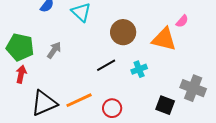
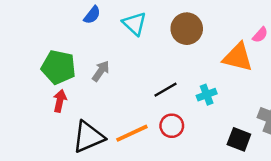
brown circle: (123, 32) -> (187, 29), moved
red circle: (112, 108) -> (172, 126), moved

